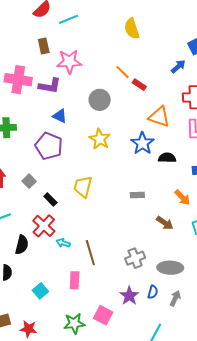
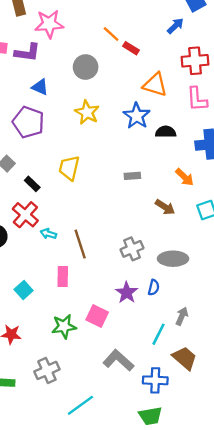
gray arrow: (175, 298) -> (182, 316), moved

